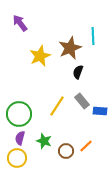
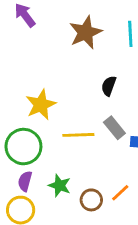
brown star: (70, 48) -> (86, 32), moved
yellow star: (40, 56) -> (41, 105), moved
yellow line: (57, 106) -> (78, 135), turned 55

